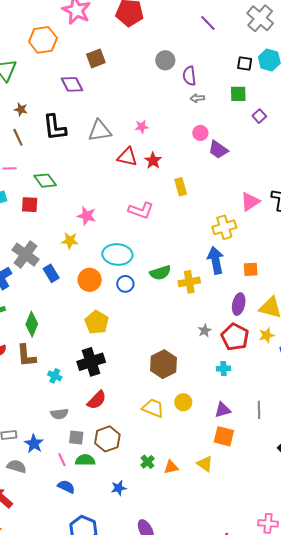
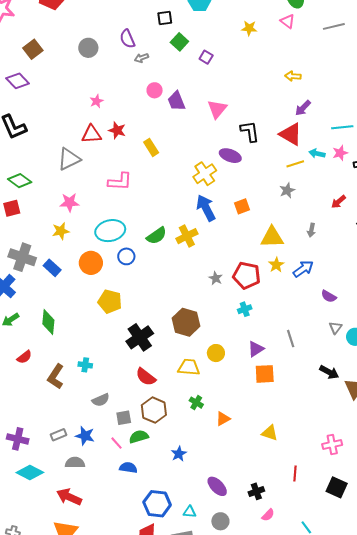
gray circle: (165, 60) -> (88, 48), moved
black square: (245, 64) -> (165, 18), moved
green square: (238, 94) -> (179, 42), turned -30
gray triangle: (100, 131) -> (69, 159), moved
purple trapezoid: (218, 150) -> (176, 101), turned 50
pink triangle: (250, 202) -> (217, 109), moved
purple ellipse: (239, 304) -> (230, 156), moved, turned -65
brown L-shape: (26, 356) -> (56, 377), moved, turned 55
black cross: (91, 362) -> (140, 337), moved
red semicircle: (97, 400) -> (146, 377), moved, turned 100
green cross: (148, 462) -> (196, 403), moved
yellow triangle: (205, 464) -> (270, 433), moved

